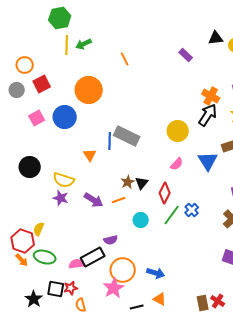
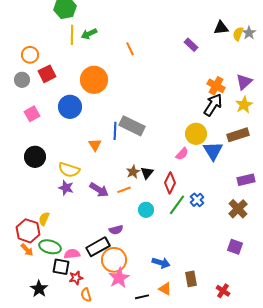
pink square: (37, 118) -> (32, 114), moved
yellow circle: (178, 131) -> (196, 134), moved
pink semicircle: (77, 264) -> (72, 254), moved
orange circle: (123, 270) -> (114, 260), moved
black square: (56, 289) -> (61, 267), moved
brown rectangle: (203, 303) -> (191, 279), moved

